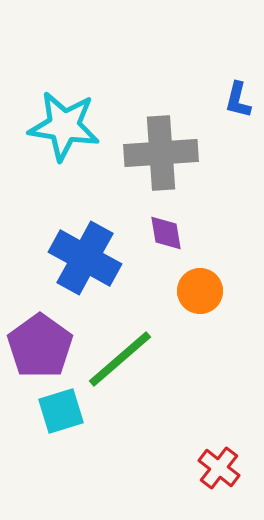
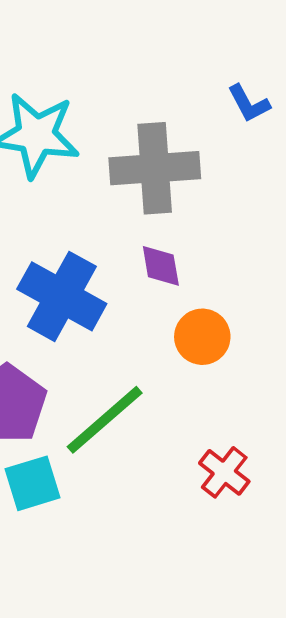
blue L-shape: (238, 100) -> (249, 103), turned -42
red cross: (219, 468) -> (224, 472), moved

